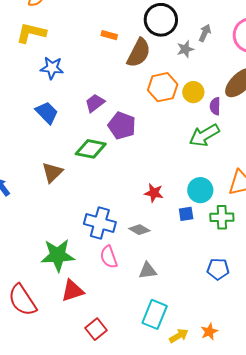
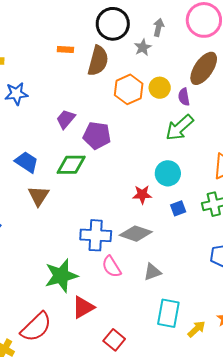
blue trapezoid: (47, 113) -> (27, 162), moved
cyan circle: (200, 190) -> (168, 173), moved
gray diamond: (139, 230) -> (136, 234), size x1.5
red semicircle: (22, 300) -> (36, 327), turned -88

